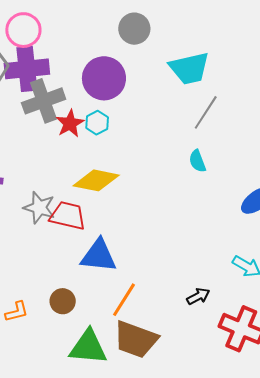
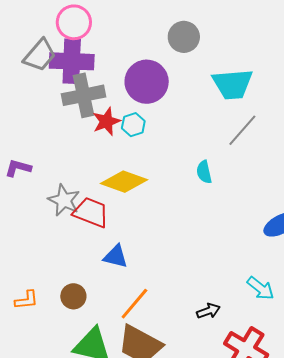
cyan semicircle: (197, 161) -> (204, 172), moved
blue triangle: (99, 256) -> (116, 257), size x0.7

